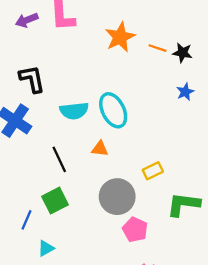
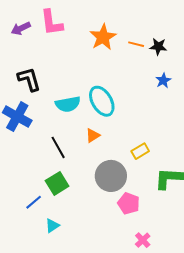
orange triangle: (100, 149) -> (93, 135), turned -35
blue line: (27, 220) -> (34, 202), turned 30

